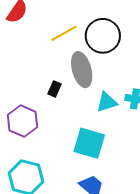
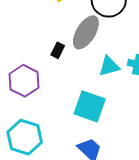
gray ellipse: (82, 70) -> (86, 32), turned 44

